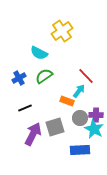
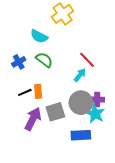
green semicircle: (44, 76) -> (44, 60), turned 72
orange rectangle: (67, 101) -> (38, 91), moved, turned 64
gray circle: (80, 118) -> (81, 103), size x1.5

